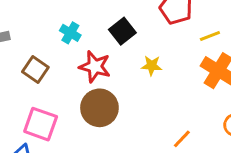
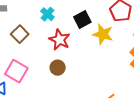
yellow star: (152, 66) -> (103, 34), moved, size x1.5
brown circle: (99, 108) -> (58, 68), size x0.6

